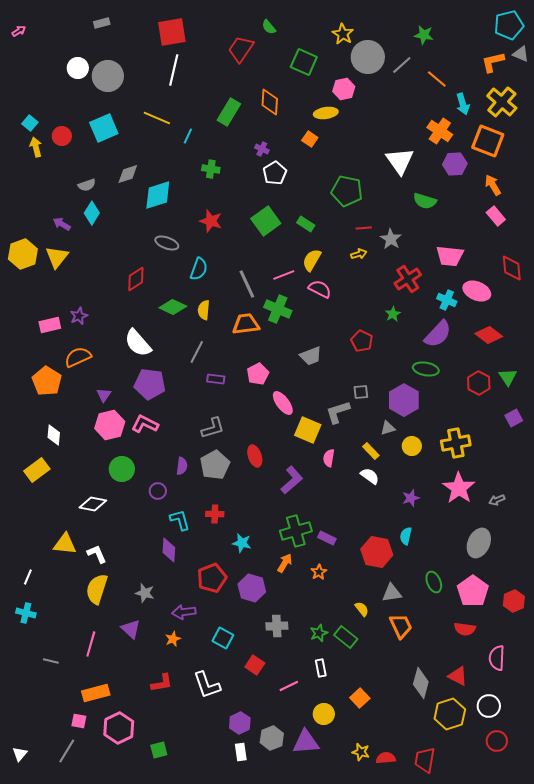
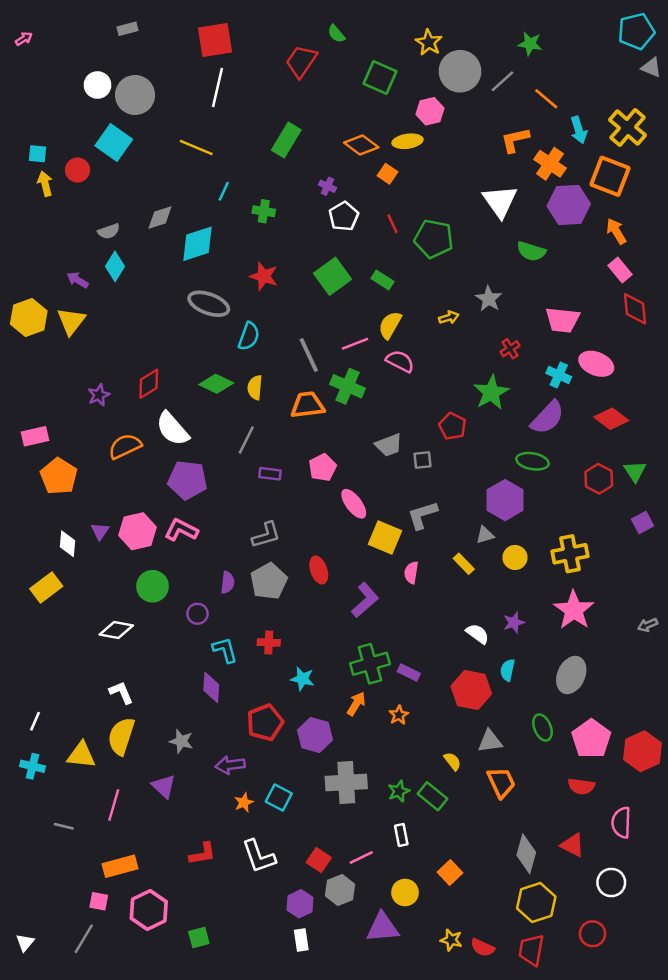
orange L-shape: (493, 62) -> (515, 140), moved
orange diamond: (270, 102) -> (361, 145), moved, turned -56
cyan square: (30, 123) -> (38, 154), turned -35
cyan square: (104, 128) -> (114, 142), moved, turned -32
cyan line: (188, 136) -> (224, 191), moved
purple hexagon: (455, 164) -> (569, 205), size x1.4
red line: (364, 228) -> (392, 224), moved, turned 70
gray ellipse: (167, 243) -> (209, 304), size x1.4
red diamond: (512, 268) -> (635, 309), moved
red diamond: (136, 279) -> (149, 384), moved
red cross: (408, 279) -> (510, 349), size x0.6
green star: (393, 314) -> (491, 392), size x1.8
pink rectangle: (50, 325) -> (35, 436), moved
orange semicircle: (78, 357) -> (125, 446), moved
gray square: (361, 392) -> (422, 460), moved
purple triangle: (104, 395) -> (100, 531), moved
white semicircle: (370, 476) -> (478, 634), moved
gray arrow: (497, 500) -> (648, 625), moved
gray ellipse: (479, 543) -> (571, 675), moved
yellow triangle: (65, 544) -> (81, 755), moved
red hexagon: (514, 601) -> (642, 751), size x1.4
gray cross: (277, 626) -> (346, 782), size x1.5
orange star: (173, 639) -> (244, 802), moved
red square: (255, 665) -> (319, 860), moved
yellow hexagon: (450, 714) -> (536, 902), moved
gray hexagon: (272, 738) -> (340, 890), moved
red circle: (497, 741) -> (592, 934), moved
red semicircle: (386, 758) -> (482, 948), turned -150

